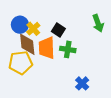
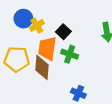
brown diamond: (27, 44) -> (42, 67), moved
blue cross: (82, 83) -> (78, 93), turned -32

